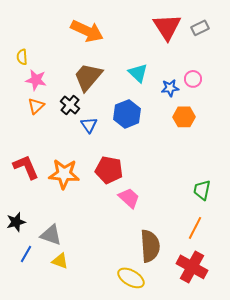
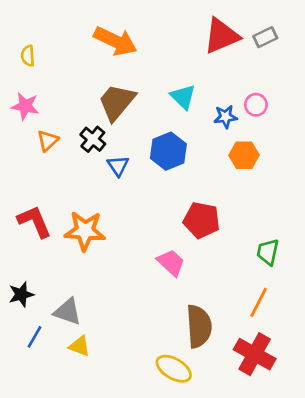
red triangle: (167, 27) -> (221, 36), turned 40
yellow semicircle: (22, 57) -> (28, 56), moved
pink star: (36, 80) -> (25, 106), moved
red pentagon: (109, 170) -> (202, 220), moved

